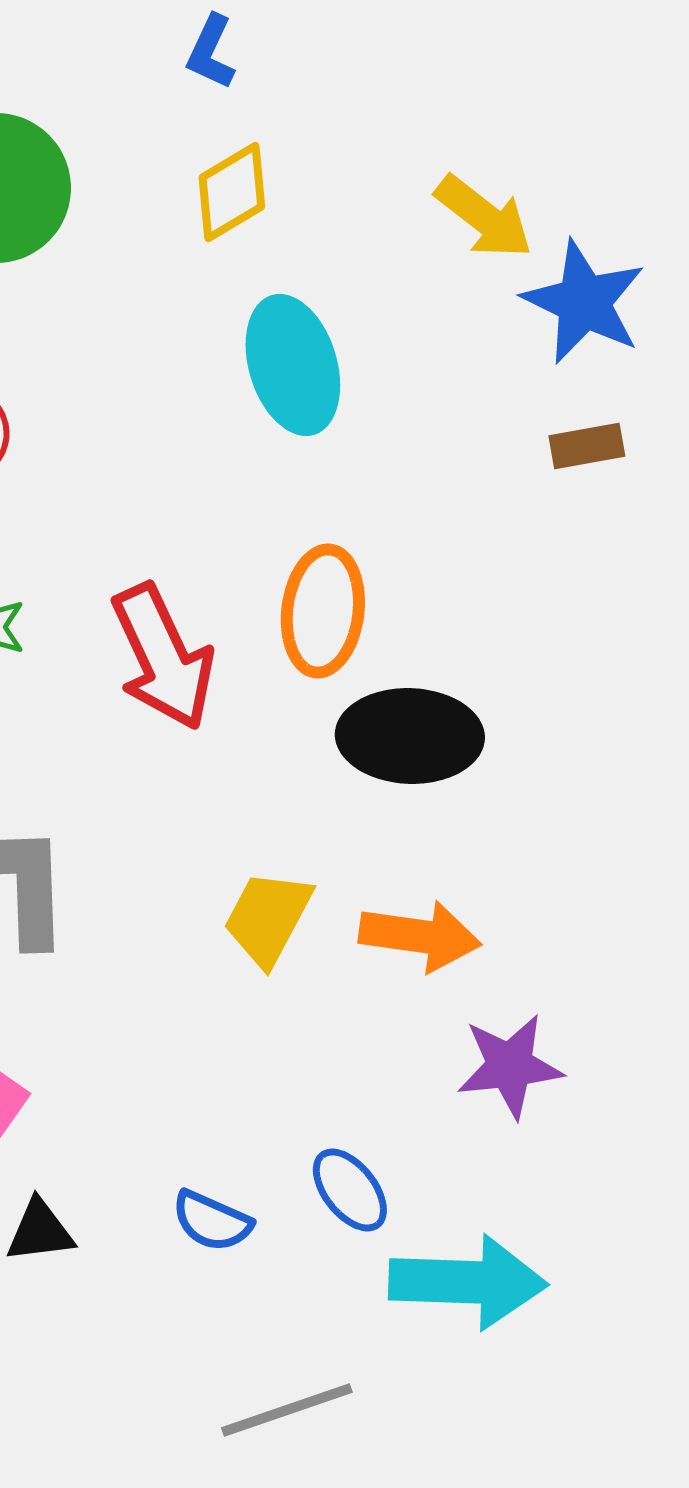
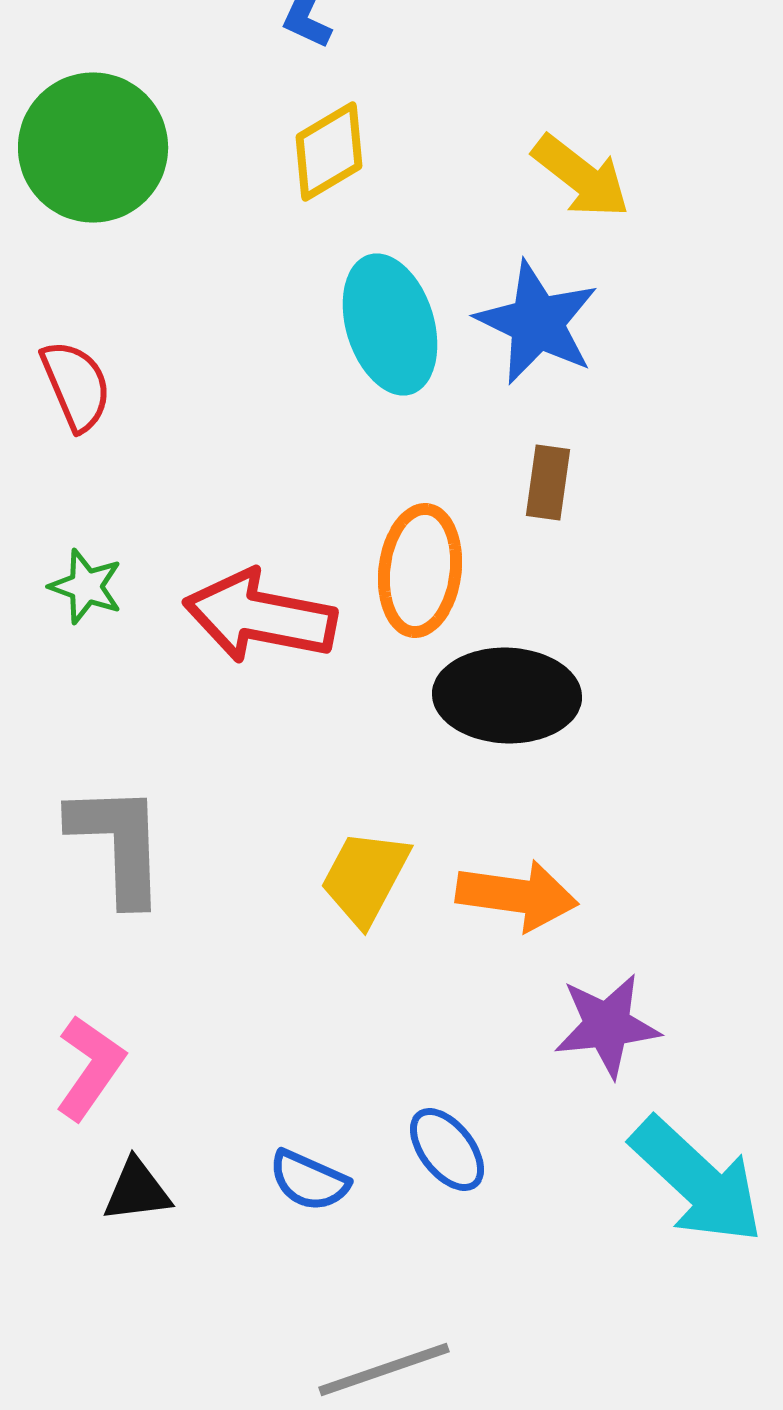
blue star: (584, 302) -> (537, 322), moved
brown rectangle: (587, 446) -> (548, 482), moved, turned -72
red arrow: (163, 657) -> (260, 616), turned 126
cyan arrow: (468, 1282) -> (697, 1180), moved, turned 41

